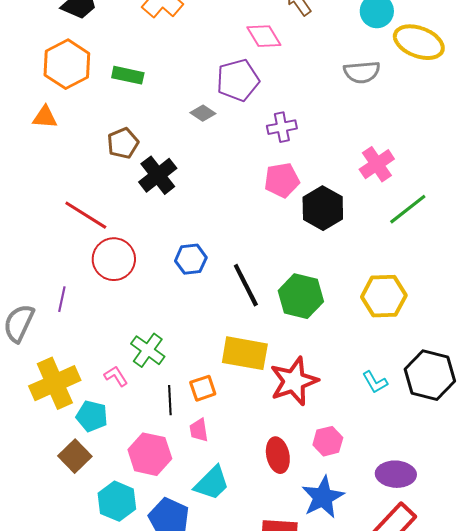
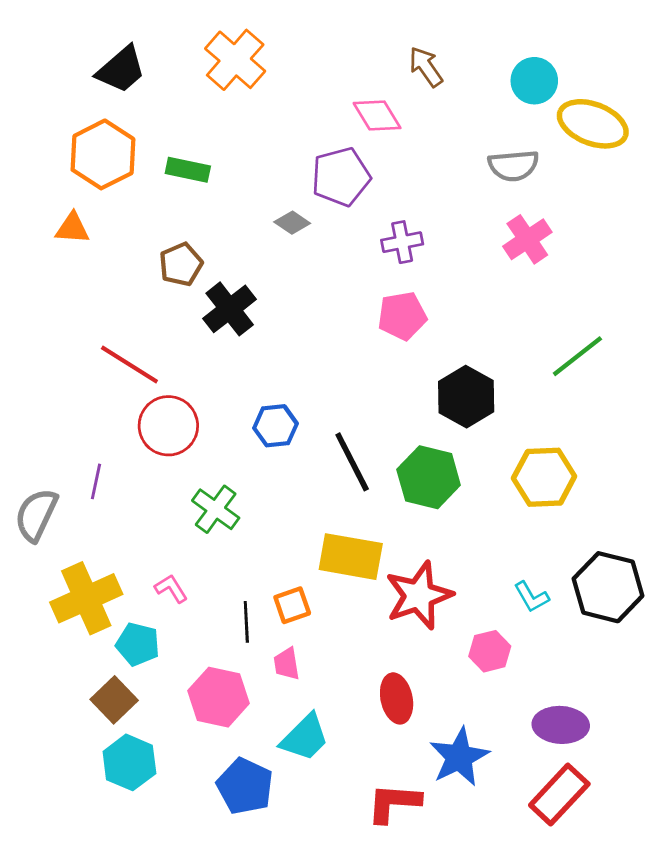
pink cross: (377, 164) -> (527, 239), moved
black hexagon: (323, 208) -> (466, 397), moved
green cross: (148, 350) -> (216, 509), moved
pink hexagon: (328, 441) -> (490, 651), moved
cyan hexagon: (117, 501) -> (129, 762), moved

